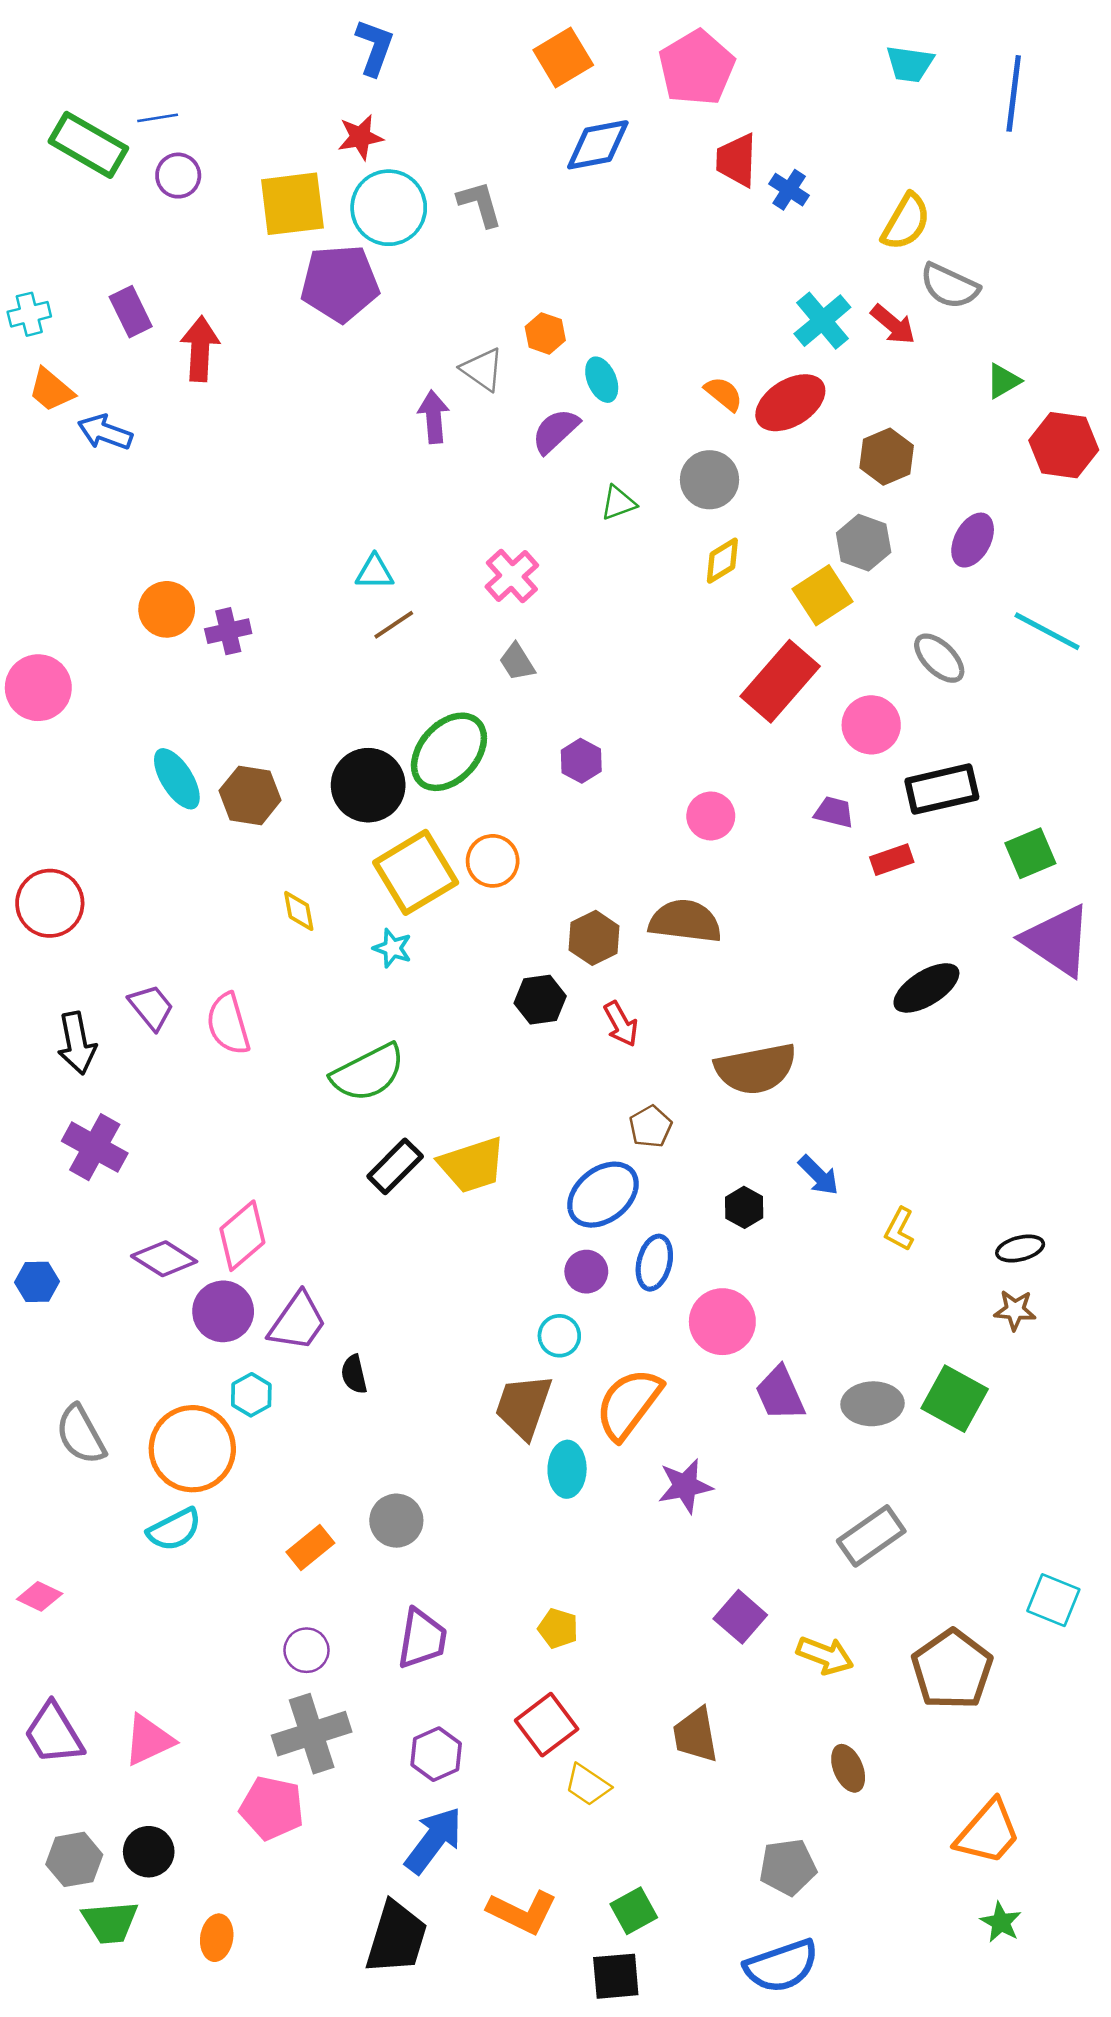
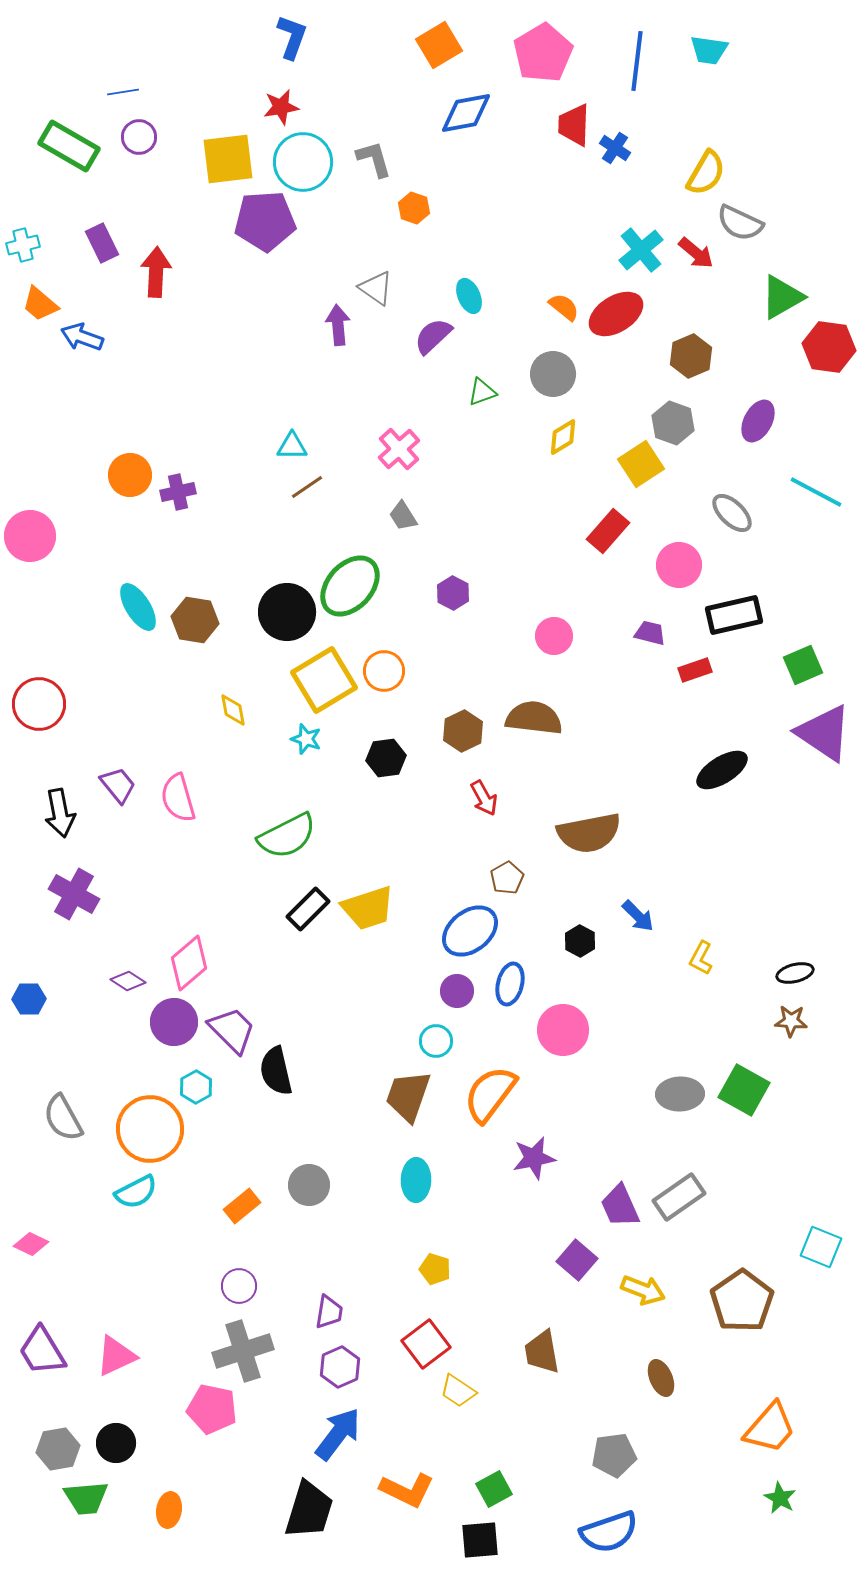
blue line: (1014, 93) -> (637, 61), moved
green rectangle: (88, 145) -> (69, 146), moved
orange hexagon: (545, 333) -> (414, 208), moved
green triangle: (1003, 381) -> (782, 297), size x1.6
red rectangle: (780, 681) -> (608, 531), size x0.7
black hexagon: (540, 1000) -> (386, 758), moved
purple diamond: (164, 1259) -> (128, 981), size x0.7
purple trapezoid: (298, 1322) -> (232, 1030), turned -80
black semicircle: (354, 1374) -> (276, 1071), size x1.6
purple trapezoid: (780, 1394) -> (620, 1206), moved
cyan ellipse: (567, 1469) -> (416, 1180), moved
purple trapezoid: (422, 1639) -> (329, 1312), moved, size x0.7

